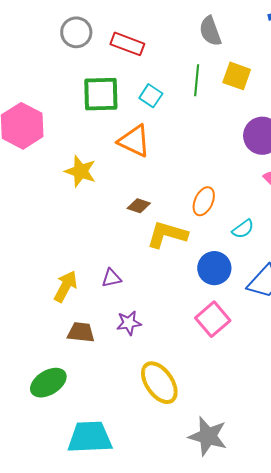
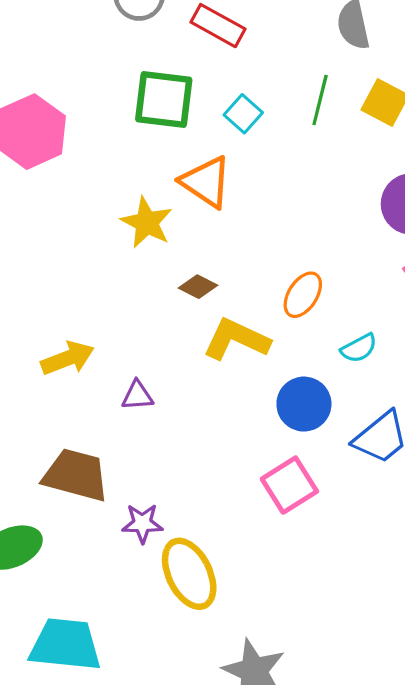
yellow star: (80, 171) -> (147, 223), moved
yellow arrow: (65, 286) -> (68, 358), moved, turned 32
purple star: (129, 323) -> (142, 523), moved
brown trapezoid: (81, 332) -> (76, 475), size x1.5

